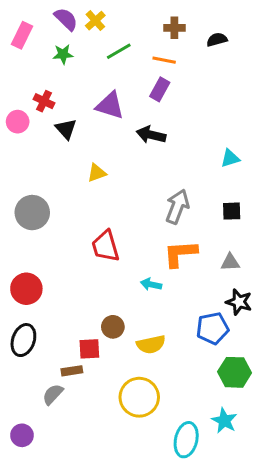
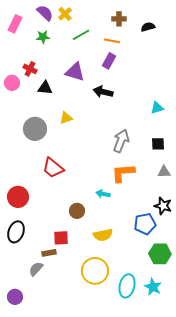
black triangle: (66, 129) -> (45, 88), turned -42
gray circle: (32, 213) -> (35, 129), moved
red trapezoid: (106, 246) -> (53, 168), moved, turned -35
gray triangle: (230, 262) -> (164, 172), moved
brown circle: (113, 327) -> (77, 211), moved
cyan ellipse: (186, 440) -> (127, 286), moved

